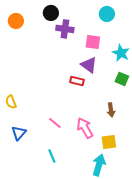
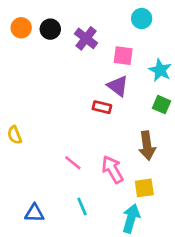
black circle: (51, 13) -> (50, 29), moved
purple cross: (65, 29) -> (86, 38), turned 30
brown arrow: (111, 110) -> (147, 146), size x1.5
blue triangle: (19, 133) -> (34, 213), moved, turned 49
cyan line: (52, 156) -> (82, 206), moved

